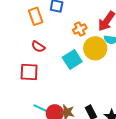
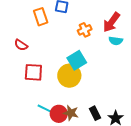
red semicircle: (38, 47) -> (21, 45), moved
yellow circle: (95, 48) -> (69, 76), moved

